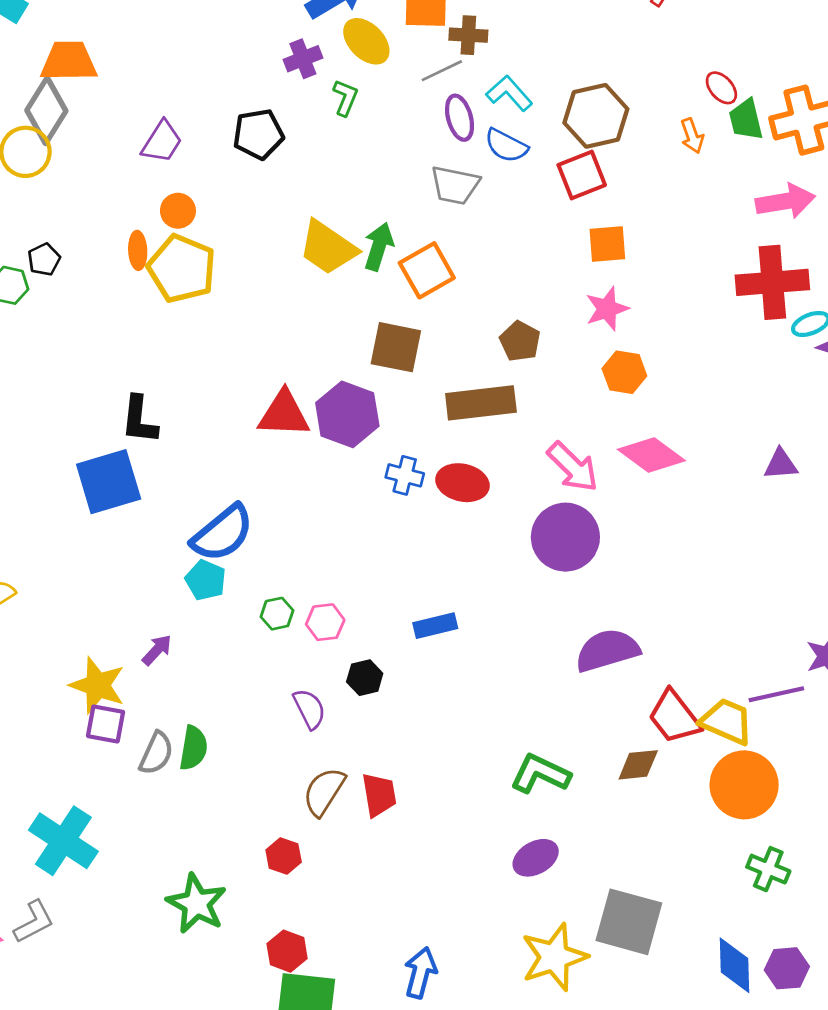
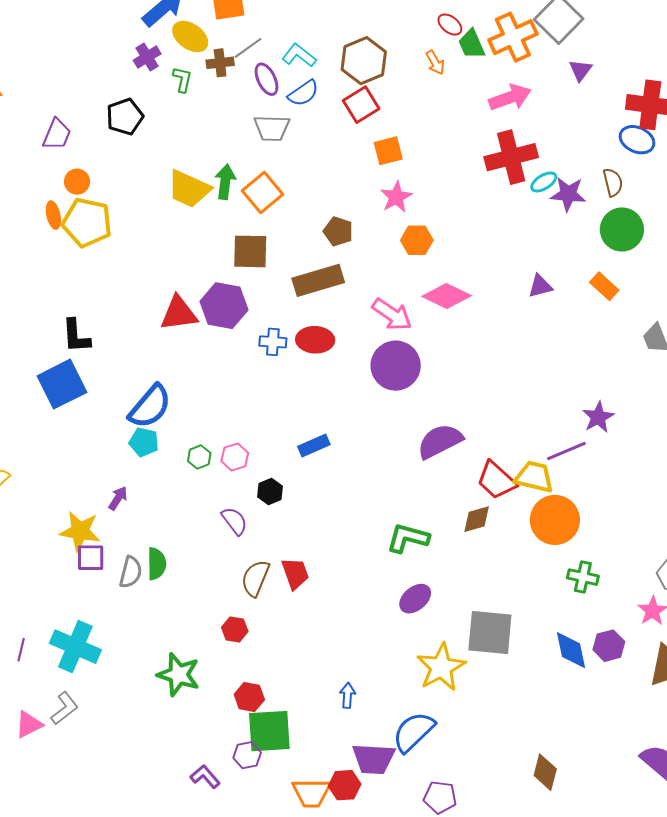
brown cross: (468, 35) -> (220, 63), moved
blue semicircle: (506, 146) -> (303, 93), turned -52
blue arrow: (420, 973) -> (347, 695), size x0.7

